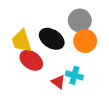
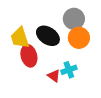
red ellipse: (31, 60) -> (29, 56), turned 40
cyan cross: (74, 75) -> (69, 70), turned -35

